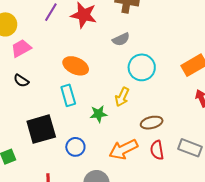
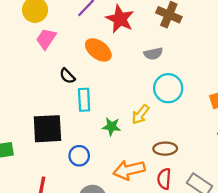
pink trapezoid: (21, 48) -> (46, 39), turned -40
orange ellipse: (76, 66) -> (98, 50), moved
black semicircle: (21, 81) -> (67, 76), moved

